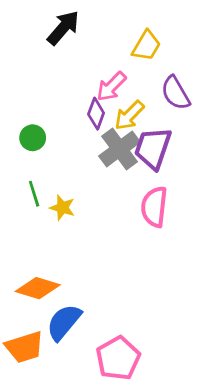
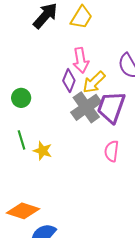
yellow trapezoid: (146, 46) -> (81, 17), moved
pink arrow: (111, 87) -> (81, 60), turned -55
pink semicircle: (154, 207) -> (112, 151), size x0.7

